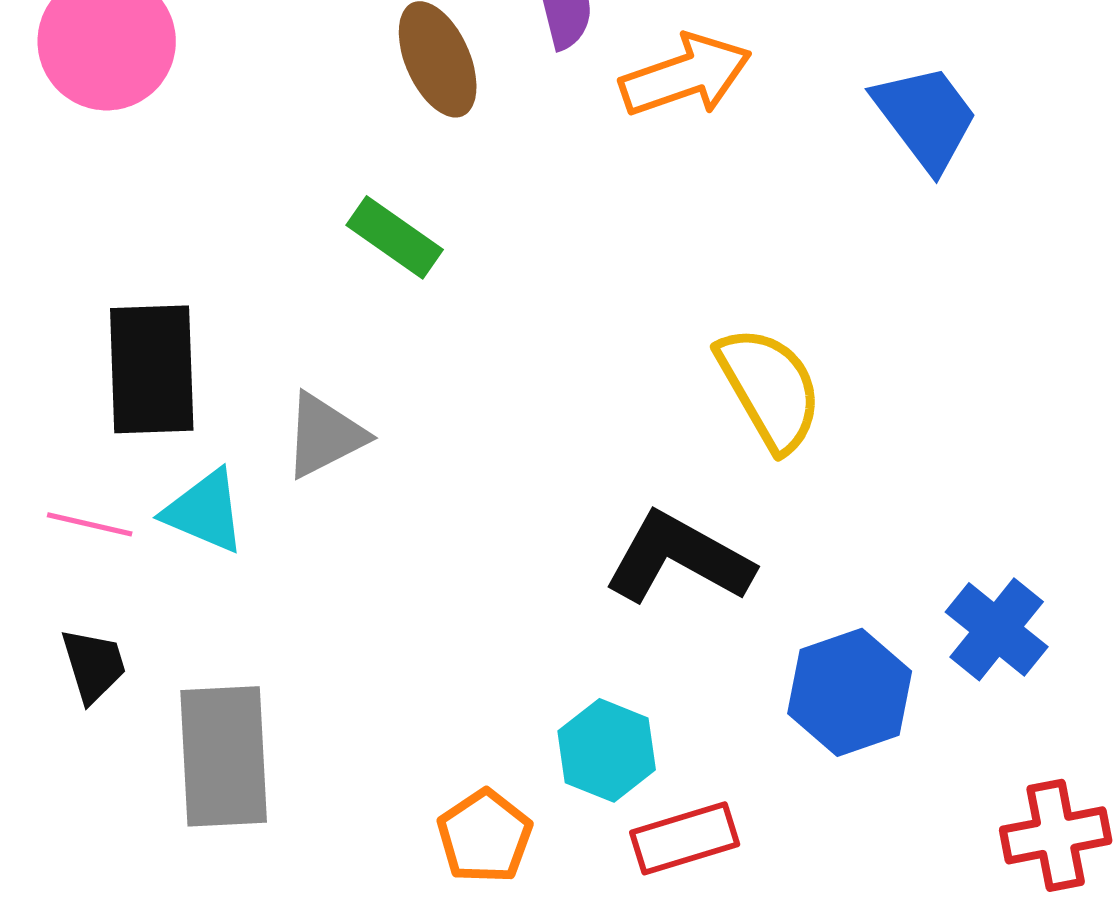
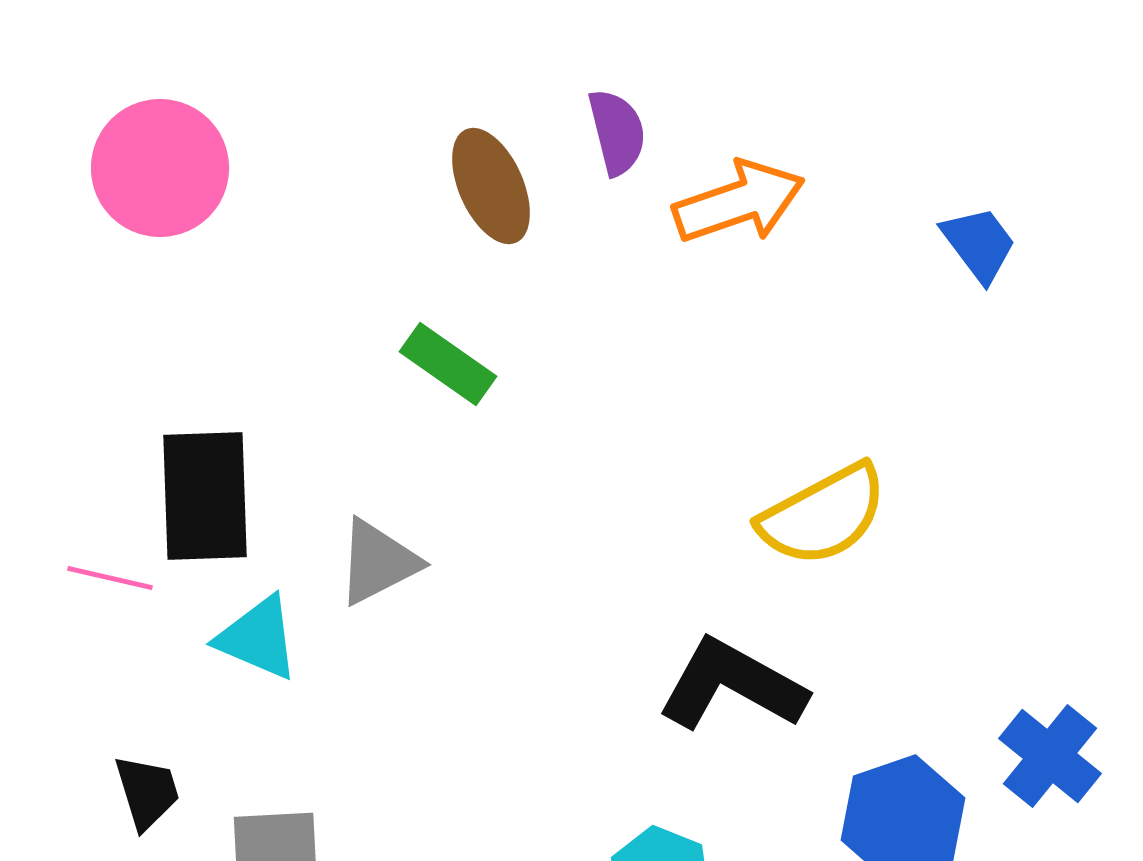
blue trapezoid: (926, 117) -> (979, 244), size x0.7
yellow semicircle: (770, 388) -> (823, 515), turned 92
pink line: (90, 524) -> (110, 578), moved

